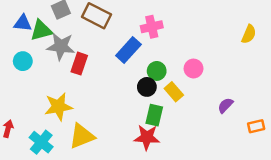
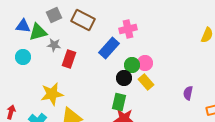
gray star: (61, 46) -> (54, 45), size x0.6
pink circle: (194, 69) -> (145, 63), moved
purple semicircle: (225, 105) -> (188, 93), turned -32
green rectangle: (154, 115) -> (119, 102), moved

